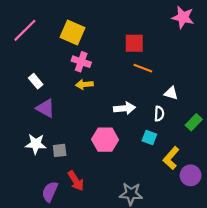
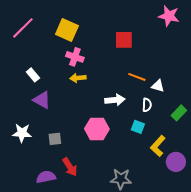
orange line: (143, 68) -> (137, 77), moved
white star: (36, 144) -> (22, 133), moved
purple semicircle: (50, 192) -> (46, 177), turned 54

